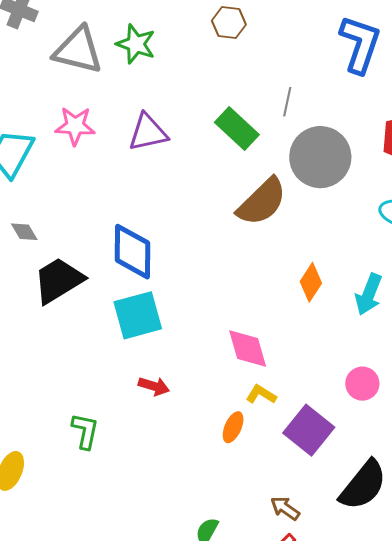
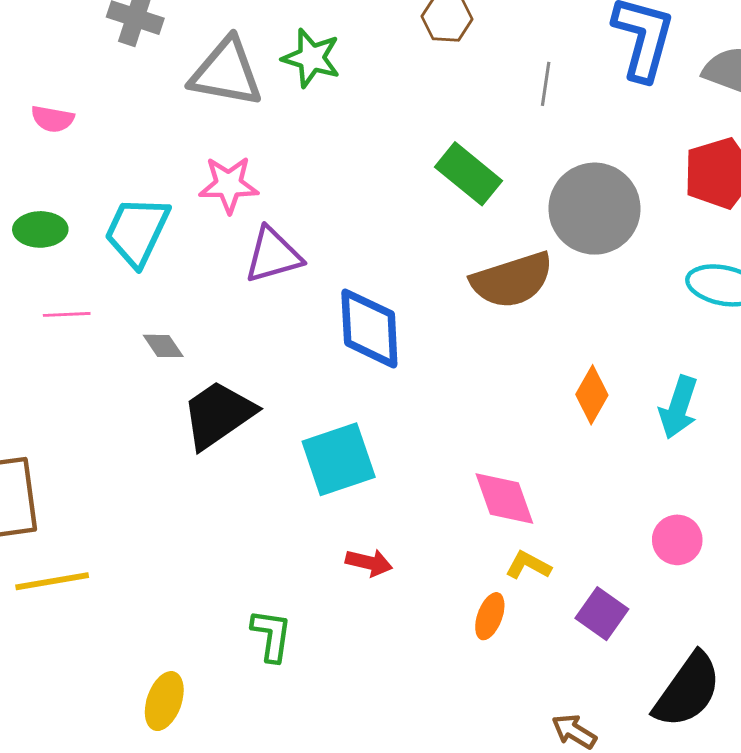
gray line: (287, 102) -> (546, 84), moved
purple triangle: (148, 132) -> (273, 255), moved
brown semicircle: (262, 202) -> (512, 280), turned 30
blue diamond: (132, 252) -> (369, 328), moved
purple square: (309, 430) -> (602, 614), size x0.7

